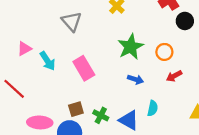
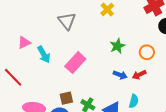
green star: (131, 47) -> (117, 46), size x0.7
pink rectangle: (84, 68) -> (75, 63), turned 70
red arrow: (174, 76) -> (139, 75), moved

